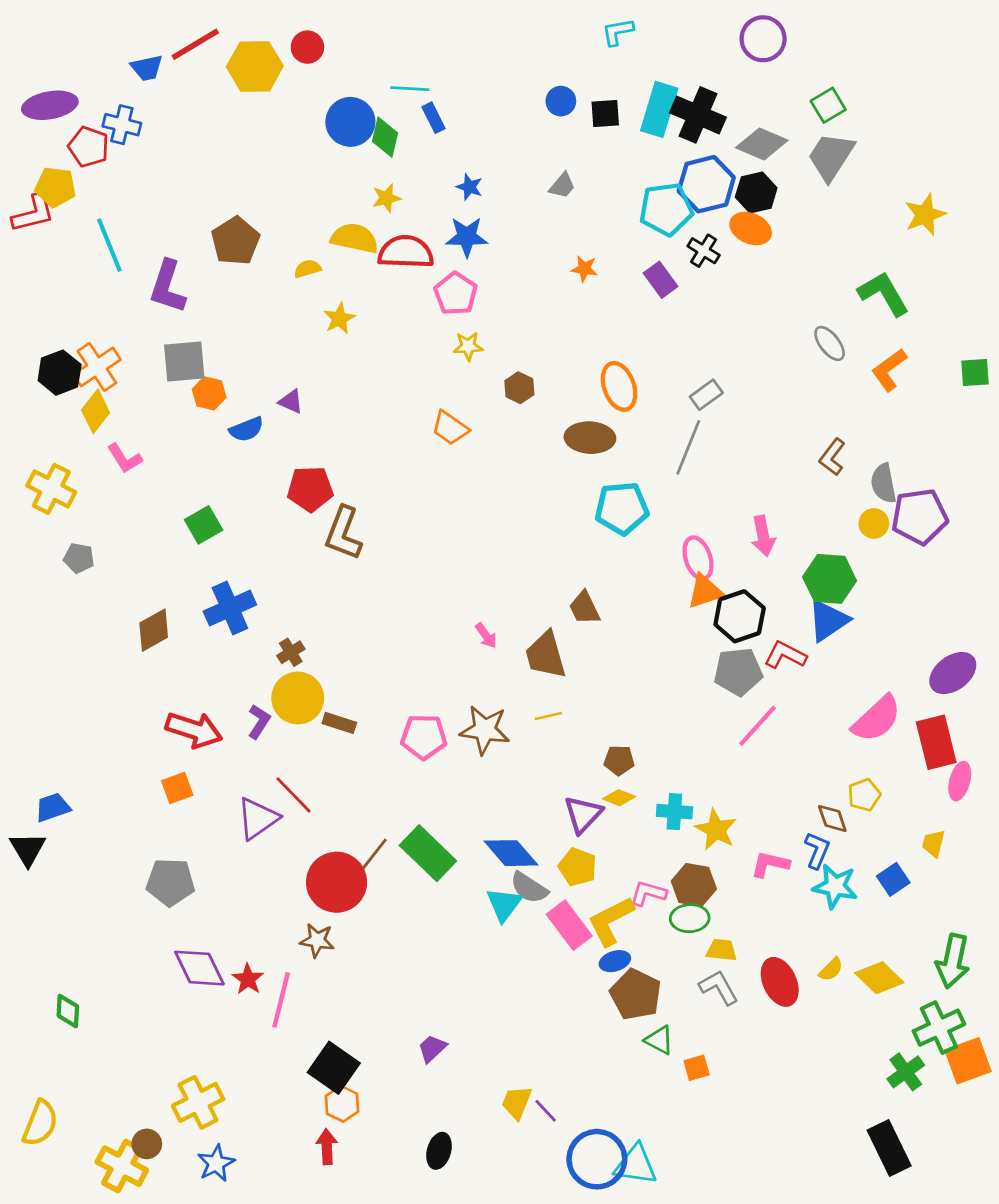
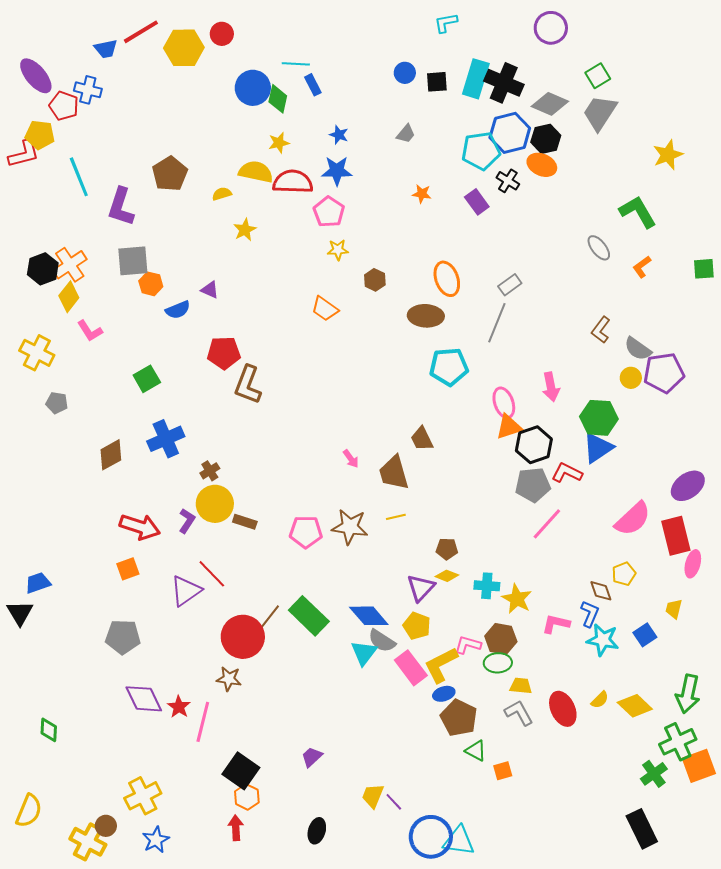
purple ellipse: (50, 105) -> (36, 76), turned 60
orange L-shape: (889, 370) -> (642, 267), size x0.7
gray semicircle: (884, 483) -> (638, 349), turned -44

